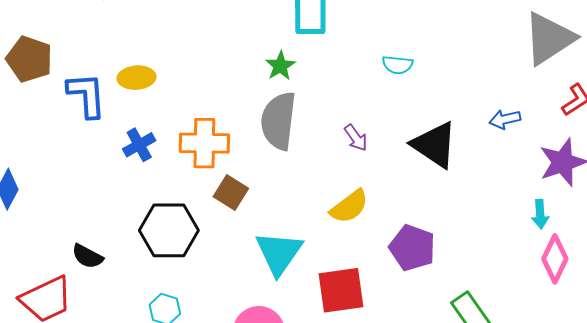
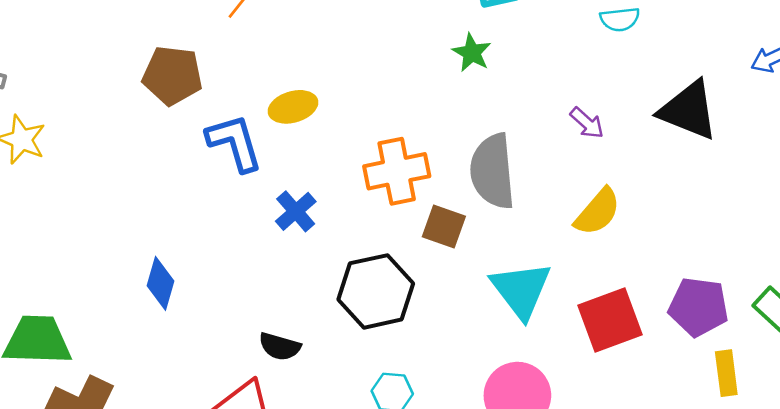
brown pentagon: (29, 59) -> (172, 75), moved
gray semicircle: (279, 121) -> (492, 171), moved
blue cross: (139, 145) -> (296, 211), moved
purple pentagon: (412, 248) -> (698, 307), moved

